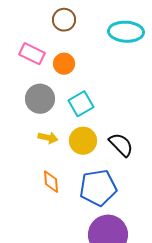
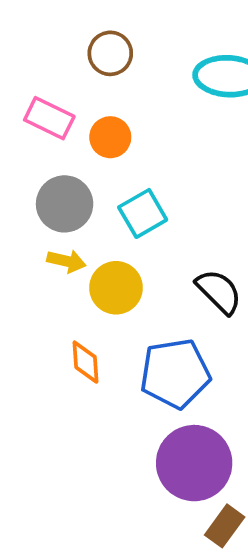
yellow arrow: (48, 138) -> (66, 261), moved
yellow circle: (83, 141) -> (116, 288), moved

